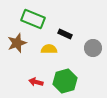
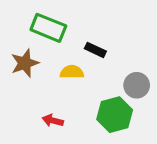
gray circle: (93, 48) -> (137, 85), moved
green hexagon: (65, 81) -> (115, 115), moved

